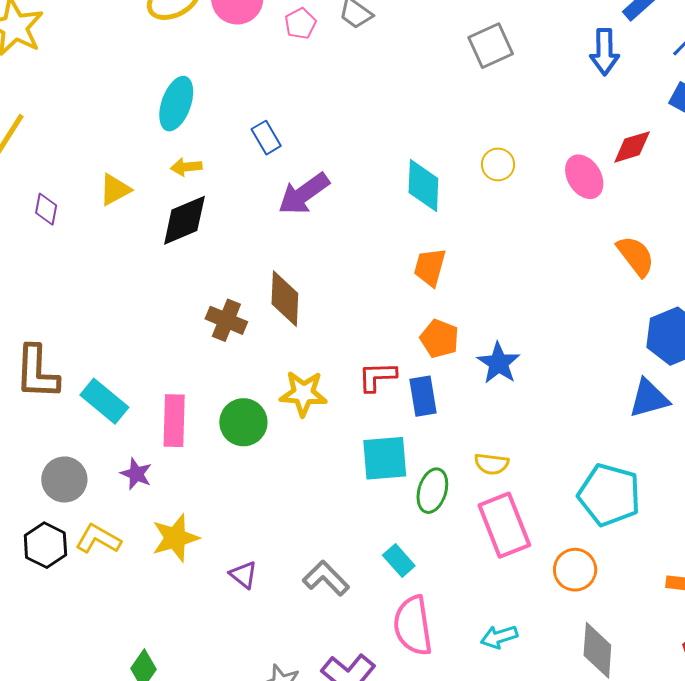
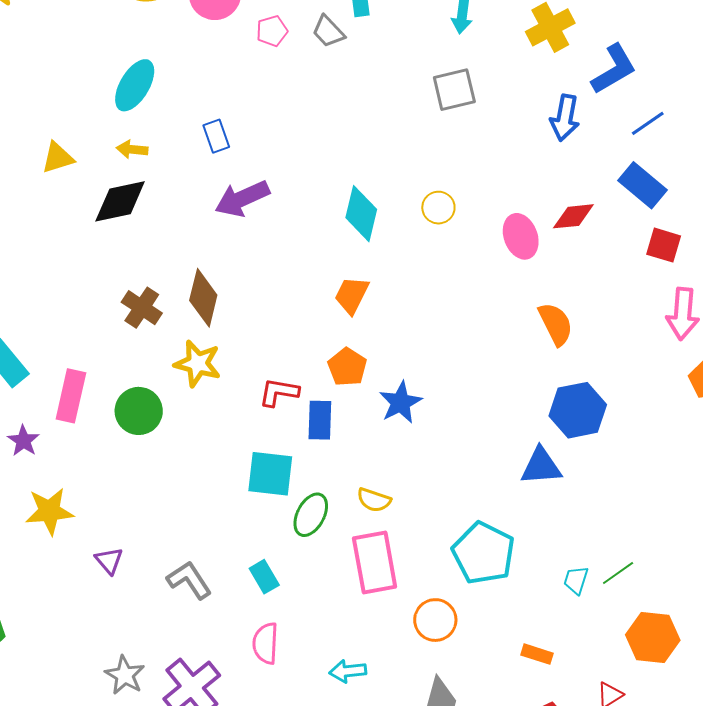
yellow star: (303, 393) -> (198, 364), moved
pink semicircle: (413, 626) -> (265, 643), size x0.7

